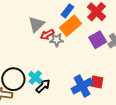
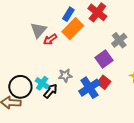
gray star: (57, 40) -> (65, 75), moved
purple square: (98, 40) -> (104, 59), moved
red square: (97, 82) -> (104, 82), turned 32

